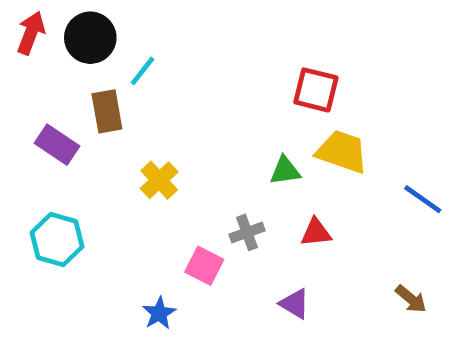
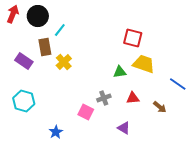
yellow cross: (159, 180) -> (64, 62), moved
brown arrow: (411, 299) -> (160, 107), moved
blue star: (159, 313) -> (56, 132), moved

